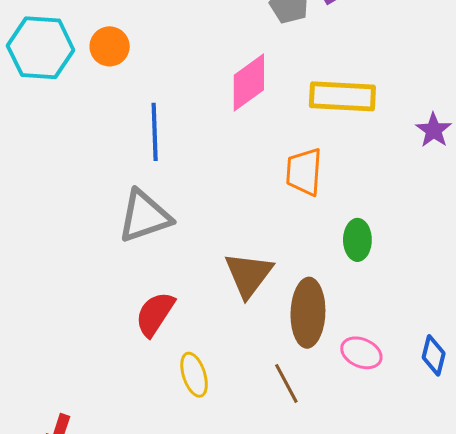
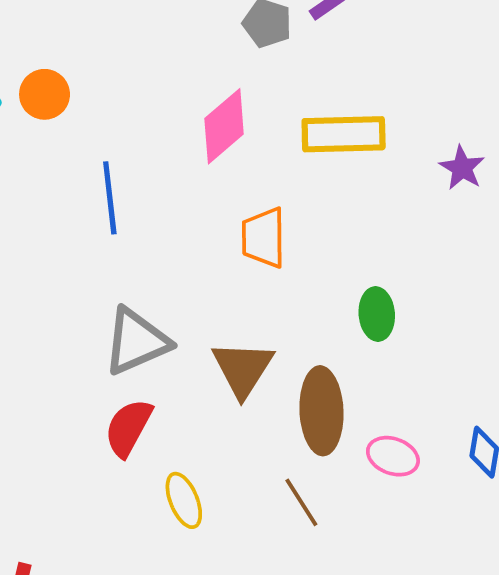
orange trapezoid: (304, 172) -> (264, 238), moved
gray triangle: (144, 216) -> (136, 341), moved

